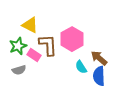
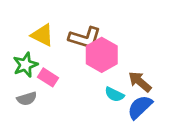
brown L-shape: (48, 45) -> (85, 38), moved, turned 110
cyan semicircle: (81, 67) -> (114, 94), turned -32
blue semicircle: (99, 76) -> (140, 107), turned 48

